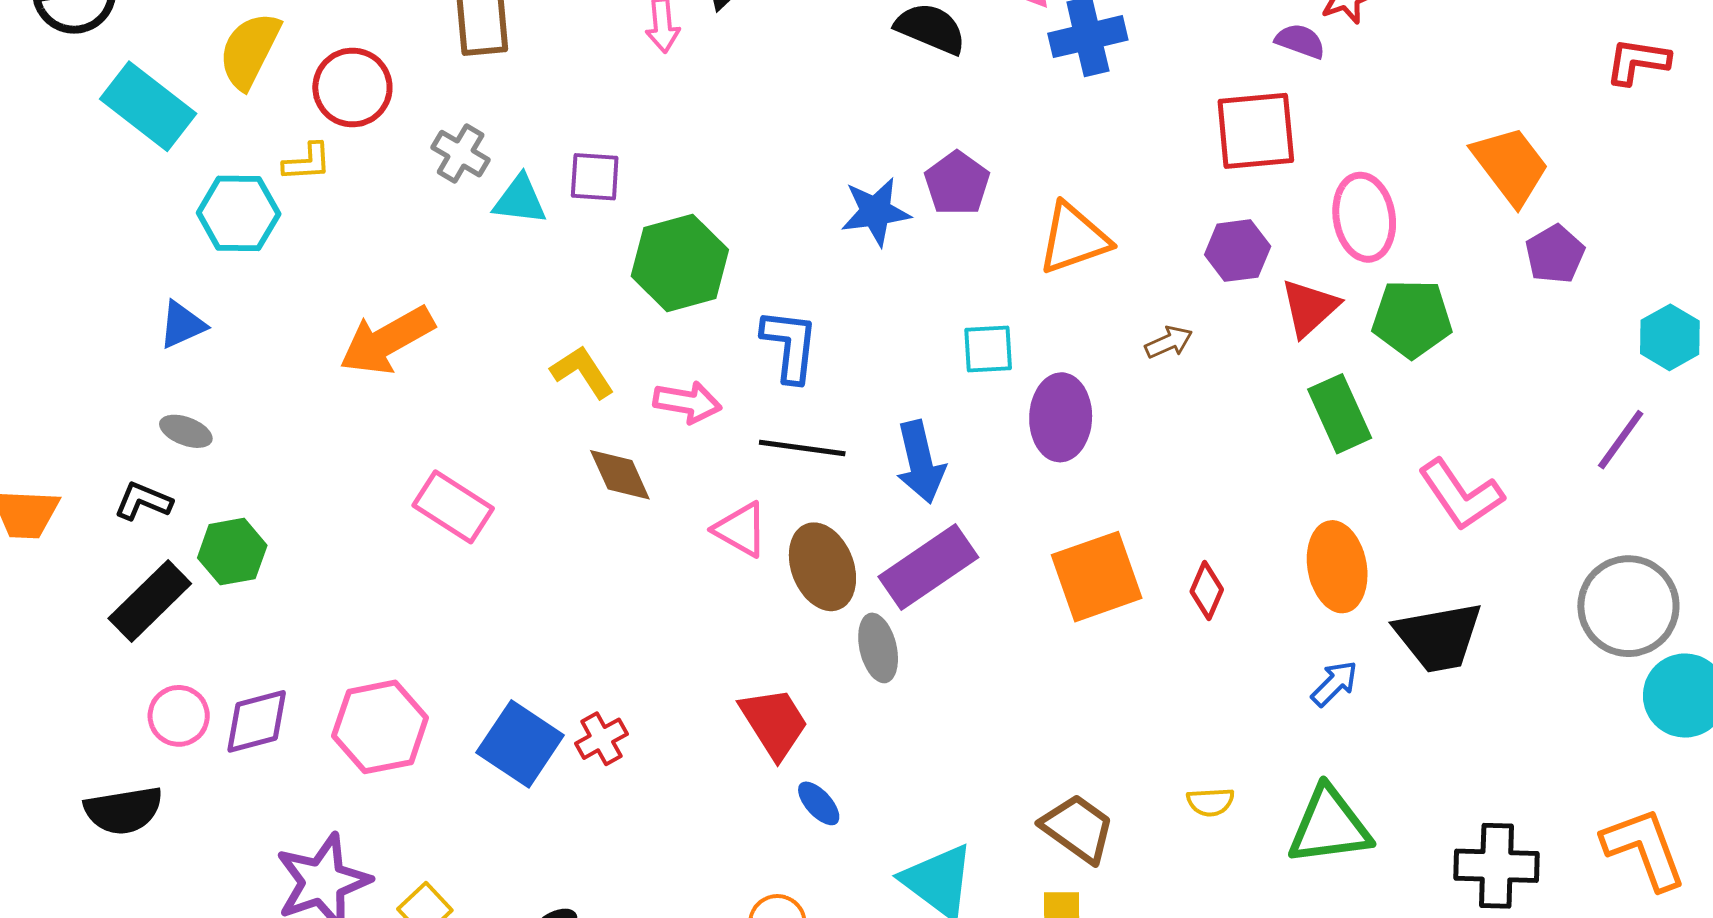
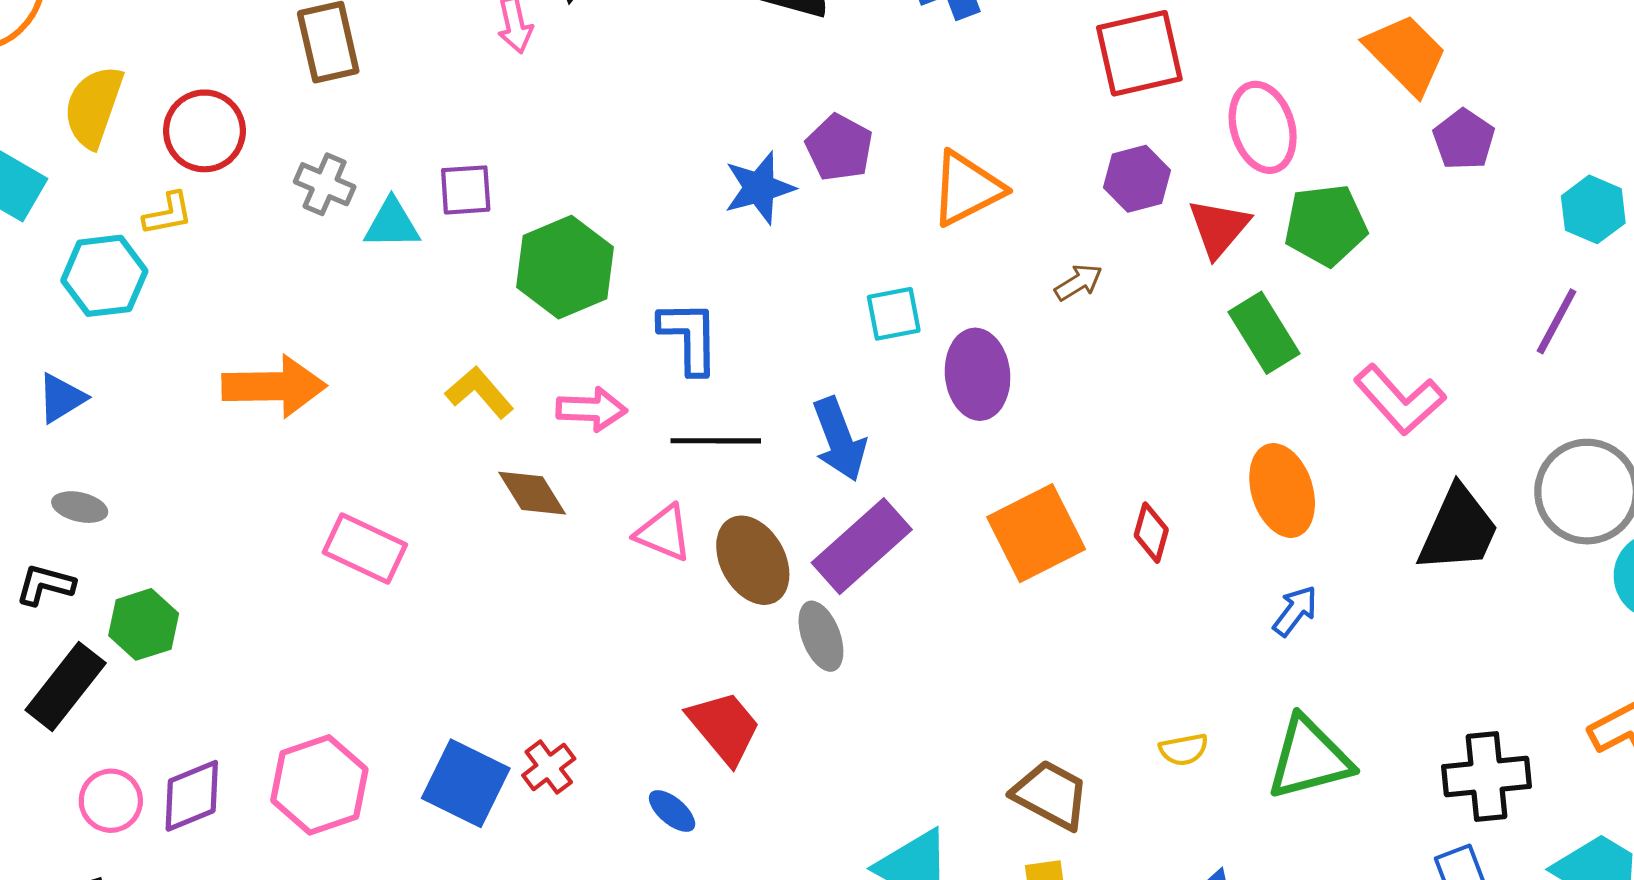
orange arrow: (387, 340) -> (274, 386), turned -144
black trapezoid: (1439, 637) -> (1458, 529), moved, turned -48
blue ellipse: (819, 803) -> (672, 811), moved

